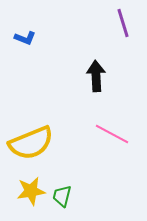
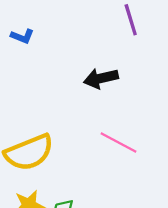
black arrow: (96, 76) -> (101, 78), turned -100

